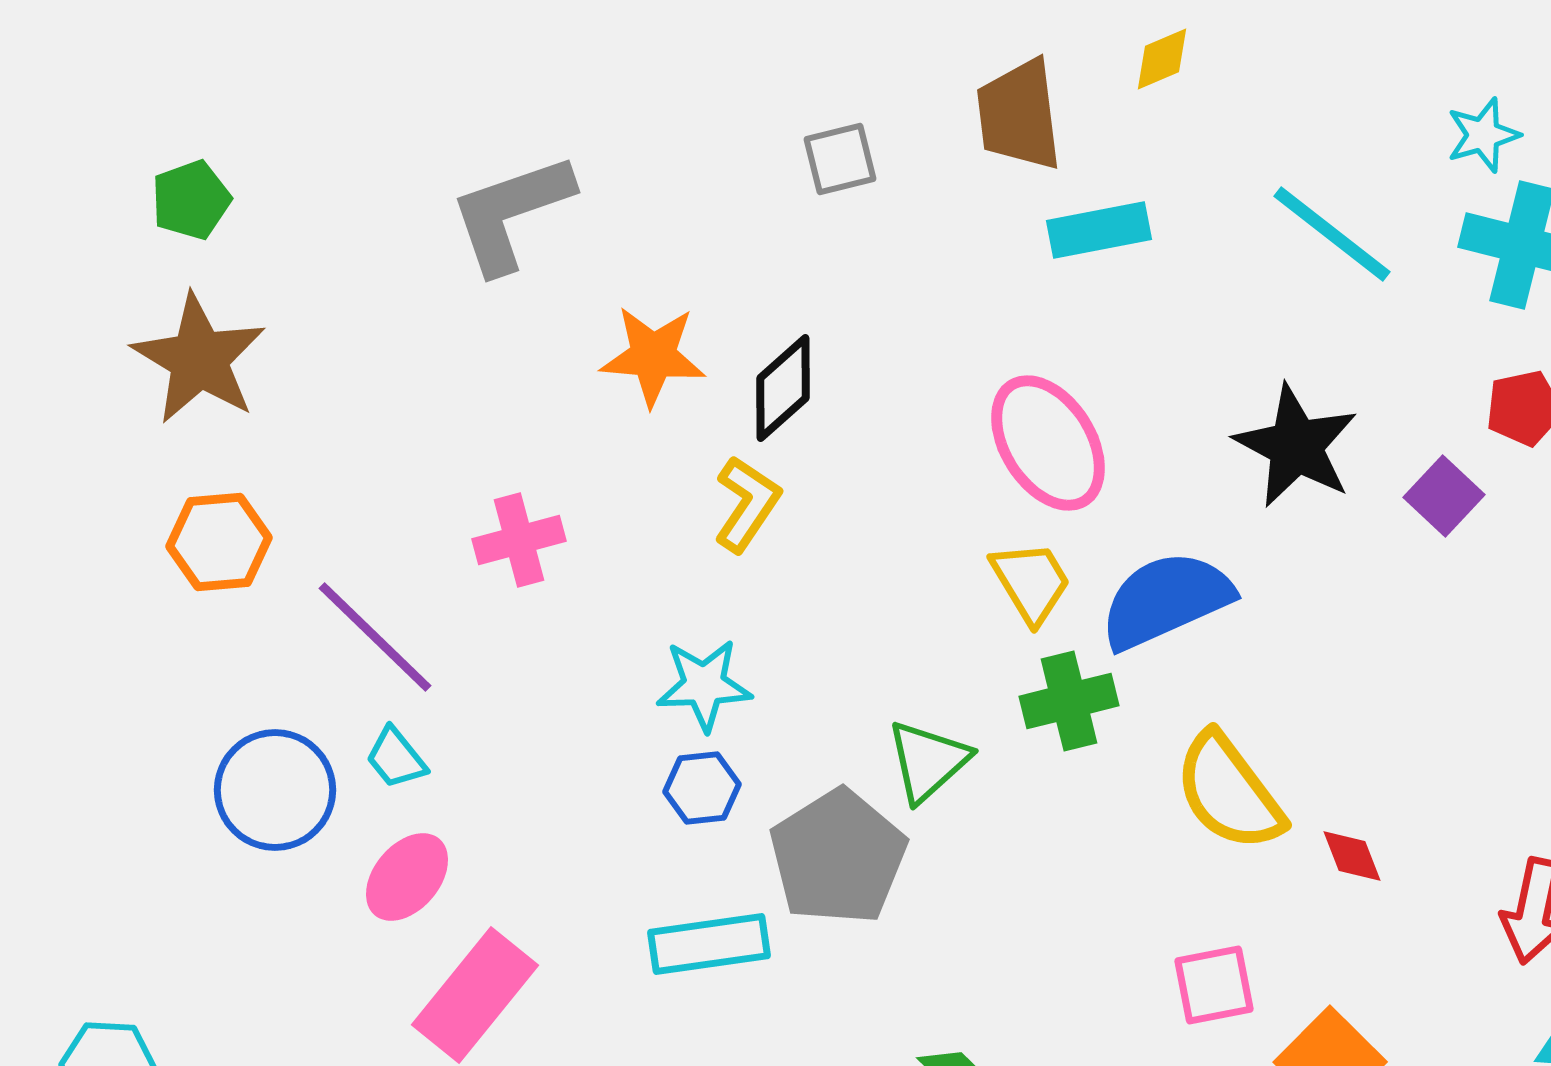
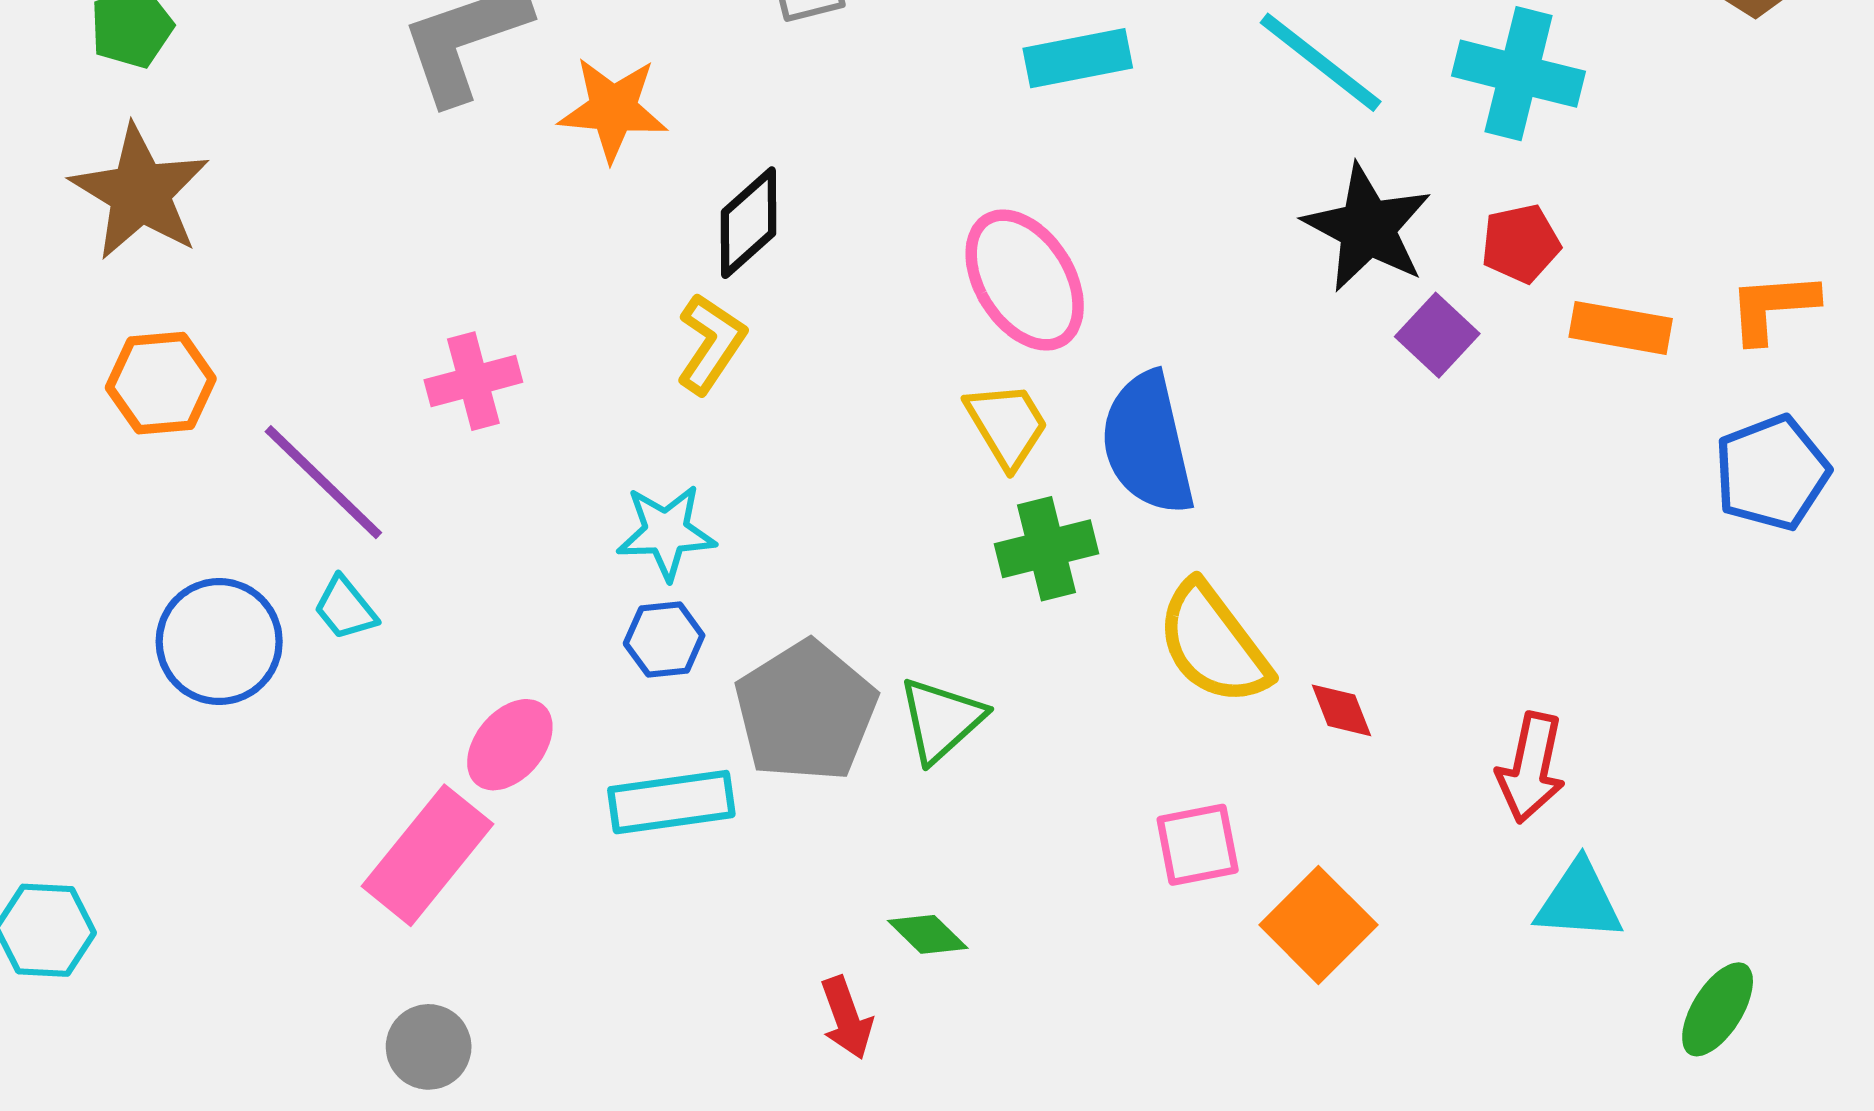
orange star: (653, 356) -> (613, 109), moved
black star: (1296, 446) -> (1367, 228), moved
blue semicircle: (1166, 600) -> (1148, 444), turned -79
green triangle: (928, 761) -> (941, 720), moved
pink ellipse: (407, 877) -> (510, 745), moved

